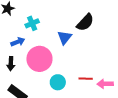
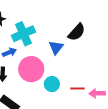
cyan cross: (32, 23) -> (23, 34), size x1.6
cyan circle: (58, 82) -> (52, 84), moved

